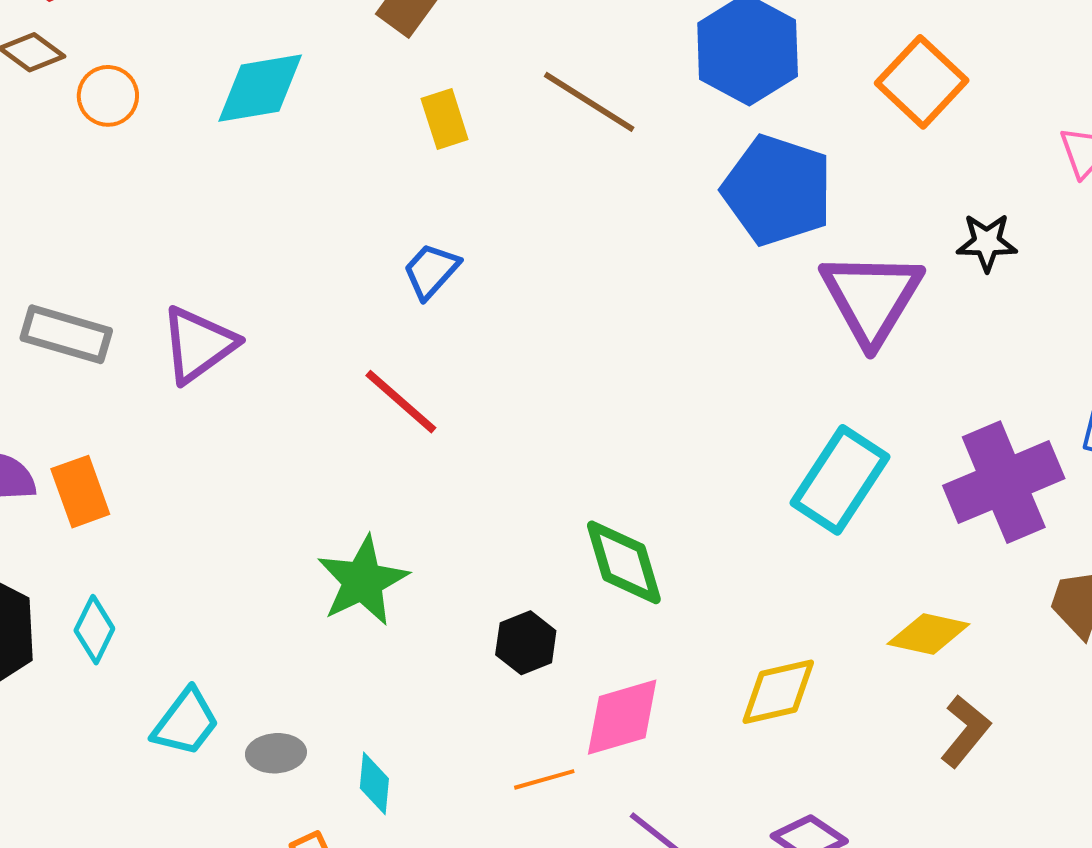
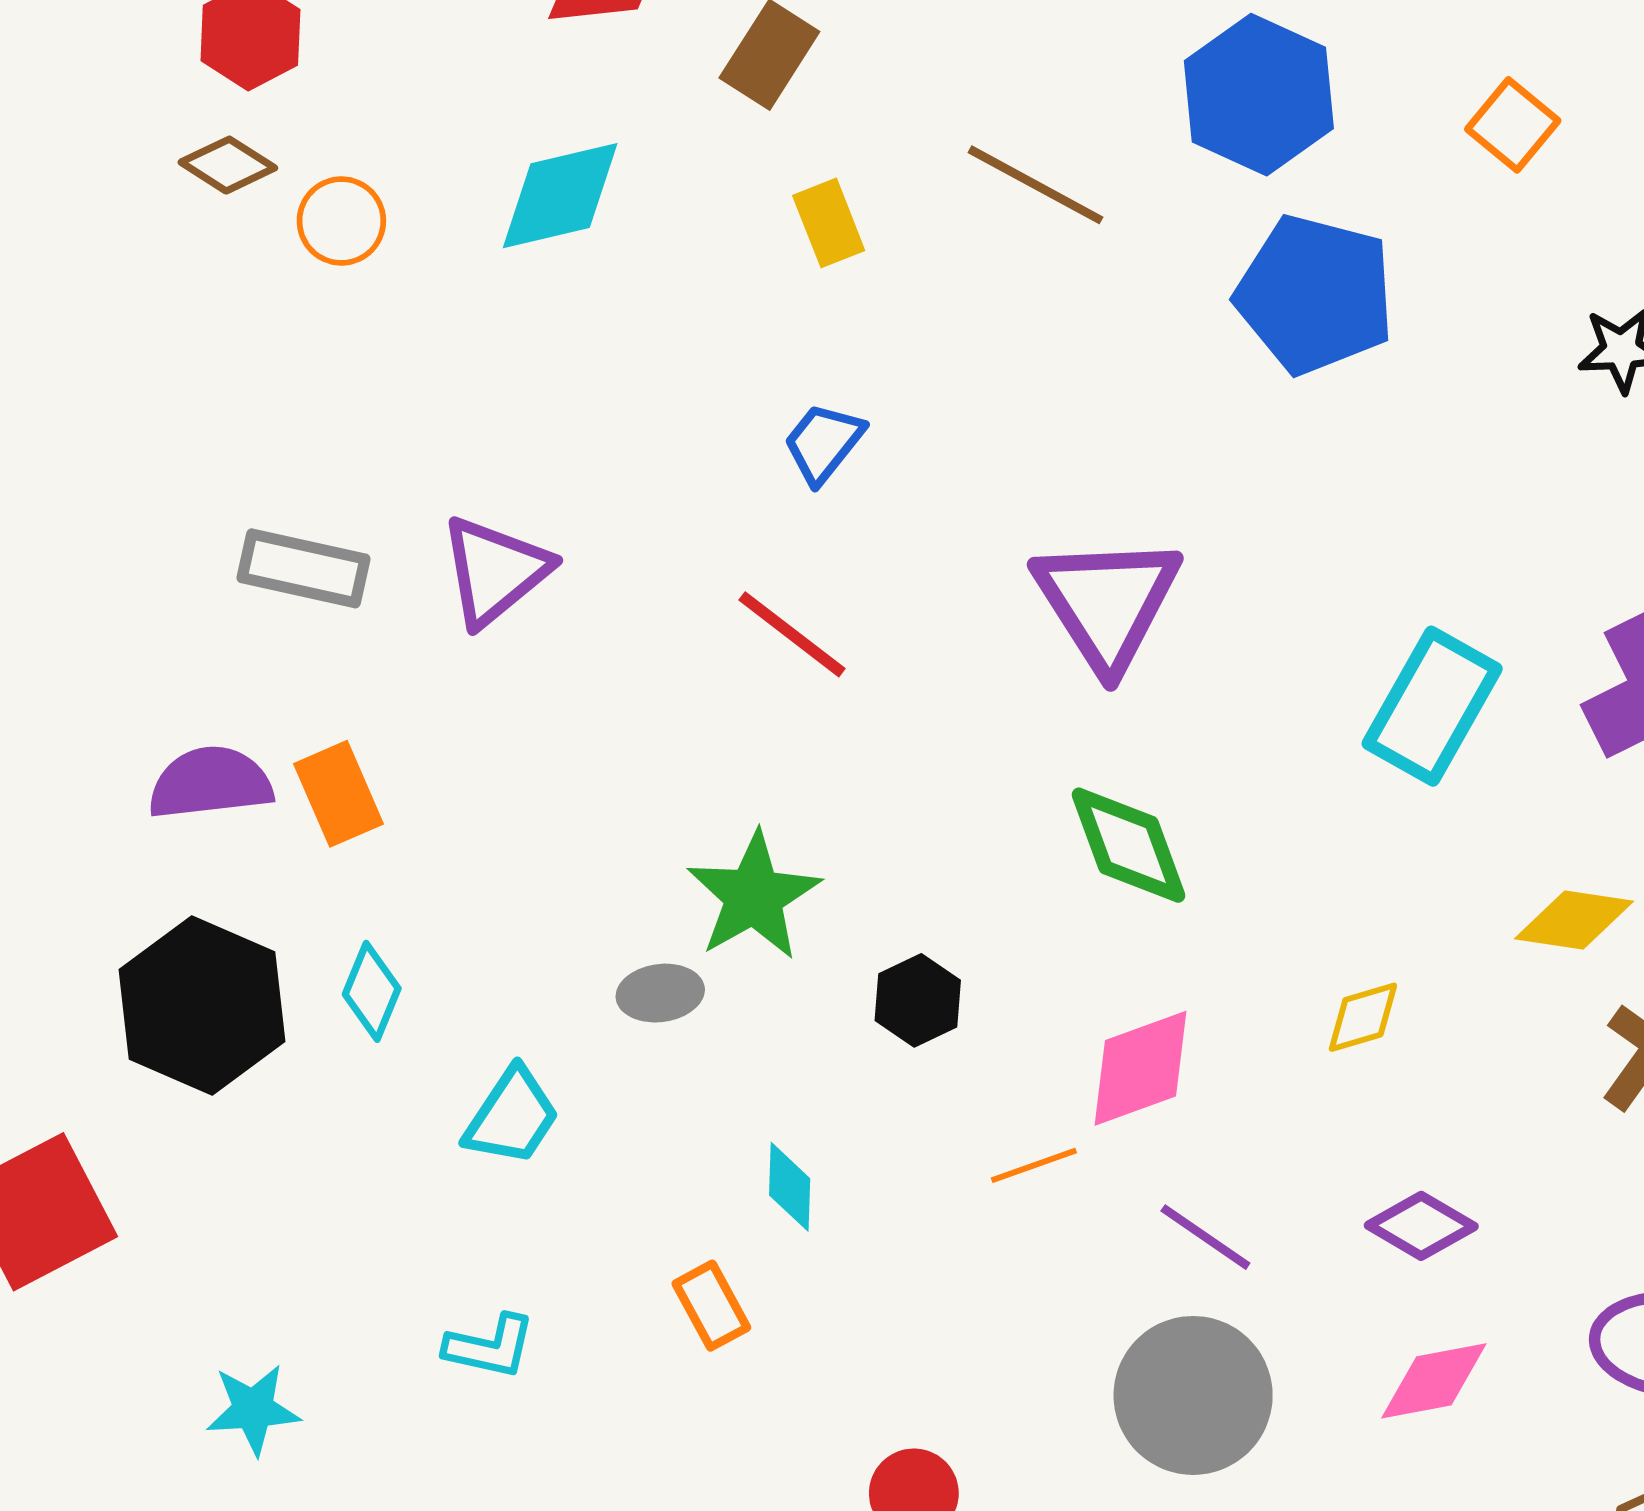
orange square: (922, 82) -> (1513, 125), size x0.7
purple triangle: (871, 298) -> (1107, 602), moved
black hexagon: (526, 643) -> (918, 1000), moved
yellow diamond: (778, 692) -> (1363, 1017), size x0.7
gray ellipse: (276, 753) -> (660, 993), moved

